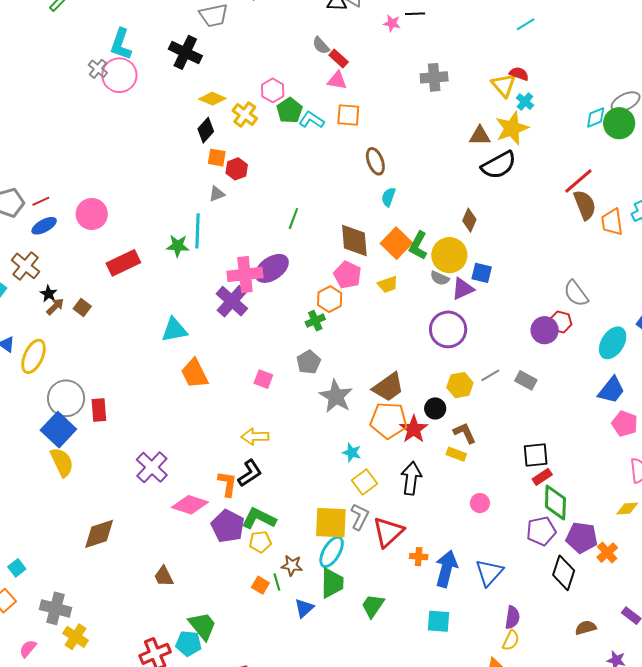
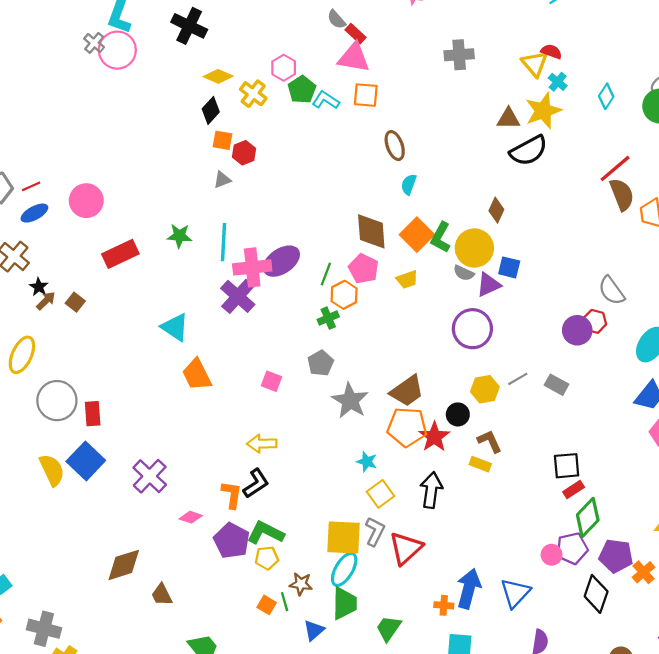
pink triangle: (337, 81) -> (354, 58), size x1.5
cyan diamond: (596, 118) -> (606, 96), moved, turned -35
green line: (293, 219) -> (326, 274), moved
cyan line: (197, 231) -> (223, 242), moved
cyan triangle: (174, 330) -> (175, 327), turned 44
blue square: (58, 430) -> (86, 461), moved
green diamond: (555, 502) -> (588, 517), turned 42
pink circle: (480, 503) -> (552, 555), moved
pink diamond: (190, 505) -> (191, 517), size x0.6
brown diamond: (99, 534) -> (124, 565), moved
orange cross: (419, 557) -> (444, 605), moved

